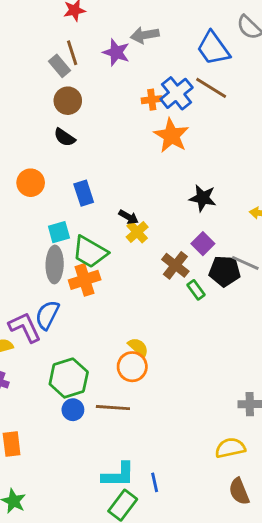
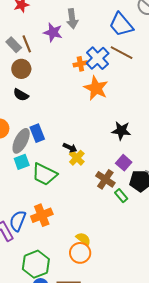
gray arrow: (145, 35) -> (72, 19), turned -84
brown line: (72, 53) -> (27, 44), moved
gray ellipse: (55, 264) -> (21, 141), moved, turned 30
orange cross: (85, 280) -> (42, 215), moved

